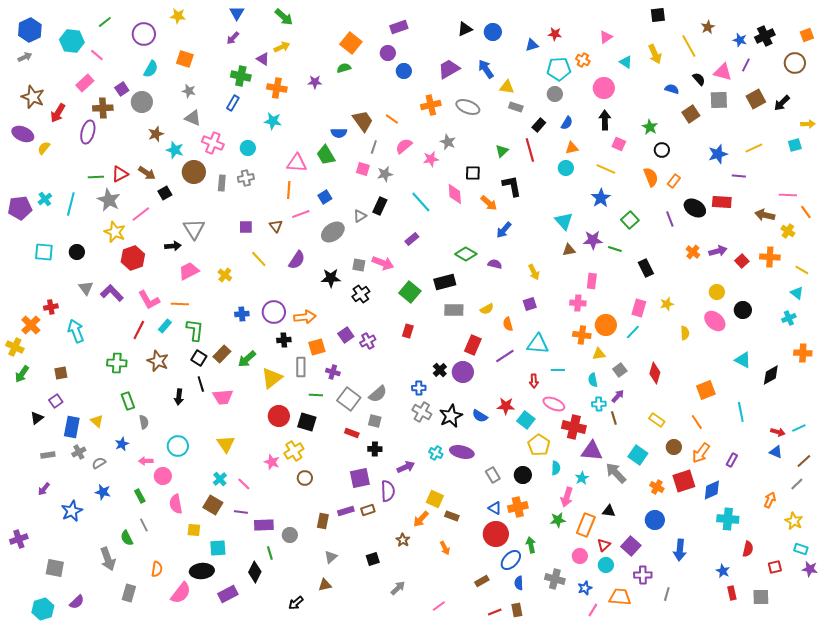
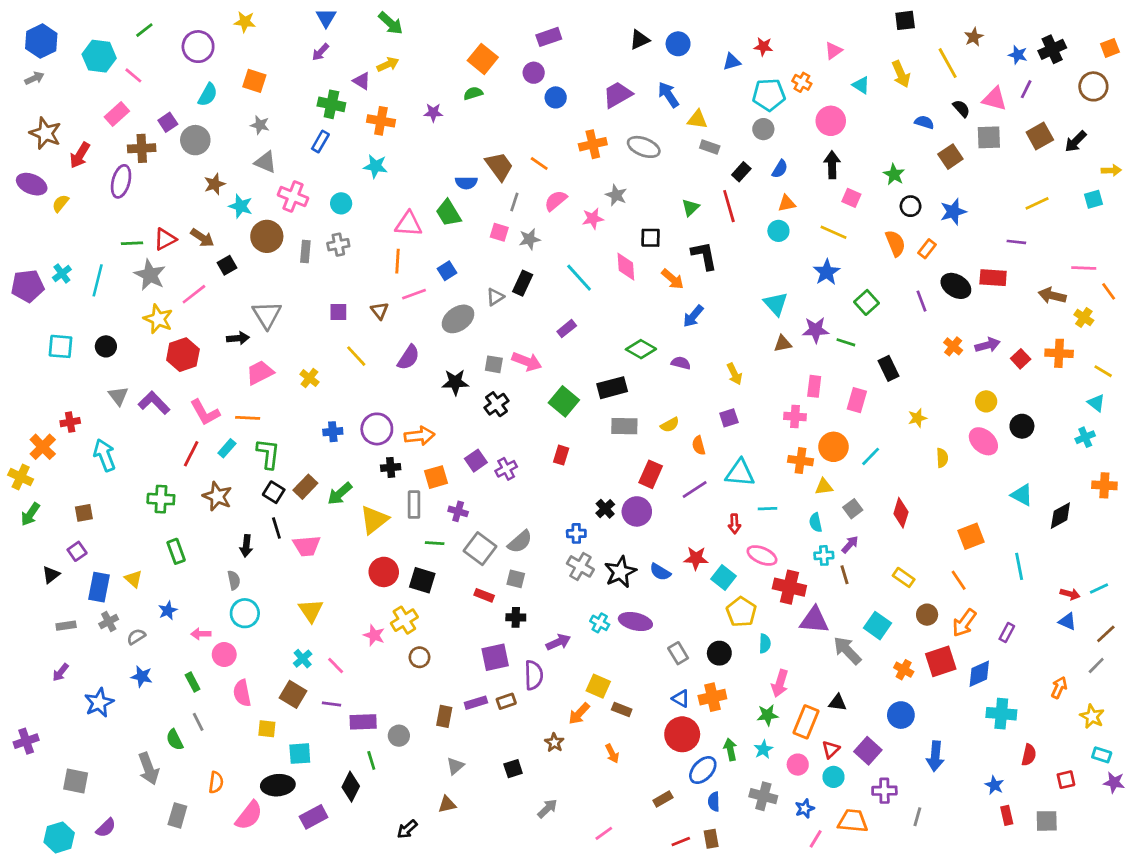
blue star: (718, 154) -> (953, 212), moved
pink rectangle: (639, 308) -> (857, 400), moved
gray semicircle: (144, 422) -> (234, 580), moved
cyan star: (582, 478) -> (763, 749), moved

